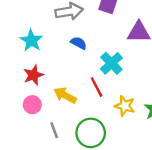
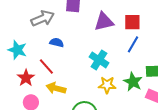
cyan cross: (111, 63) -> (99, 60), moved
red line: (97, 87) -> (46, 66), moved

